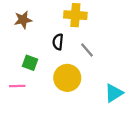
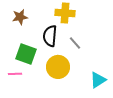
black semicircle: (58, 42) -> (50, 36), size x1.5
green square: (30, 63) -> (26, 54), size x1.5

